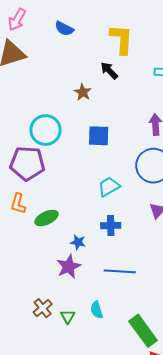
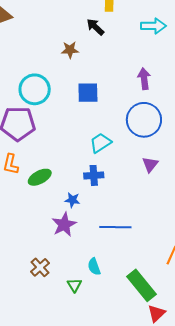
brown star: (83, 92) -> (70, 50), turned -30
blue cross: (111, 226) -> (94, 175), moved
green triangle: (68, 317) -> (74, 285), moved

